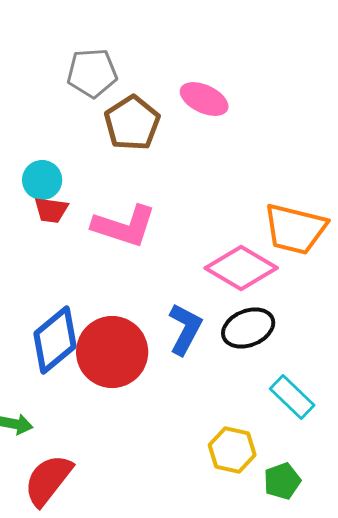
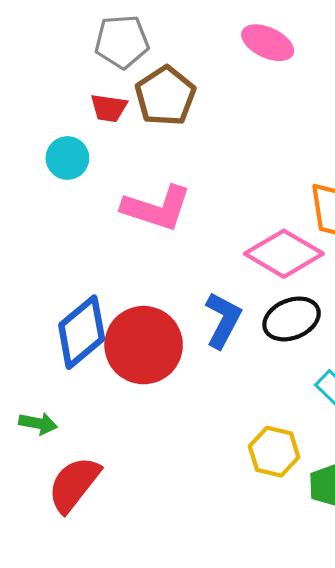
pink ellipse: (204, 99) -> (268, 43), moved
red trapezoid: (51, 210) -> (109, 108), moved

